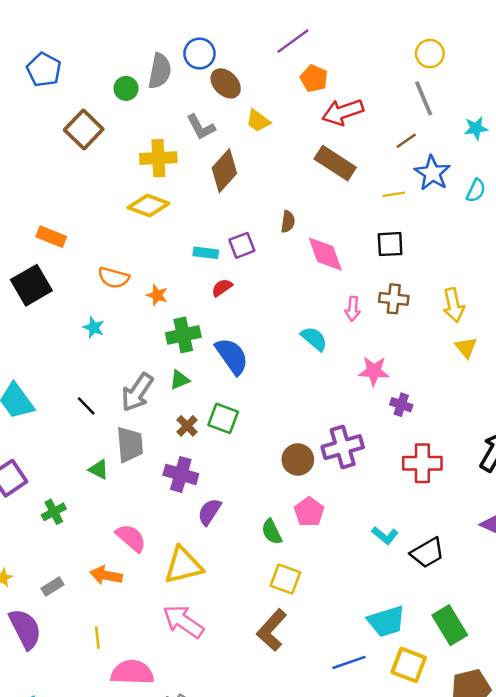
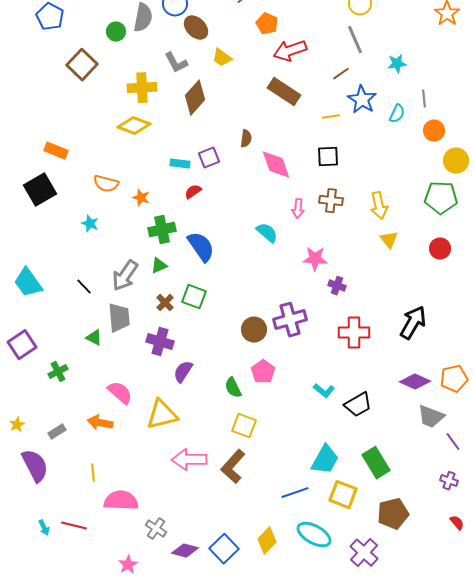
pink arrow: (183, 621) -> (189, 460), moved, turned -36
cyan trapezoid: (386, 621) -> (325, 460), turned -44

